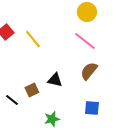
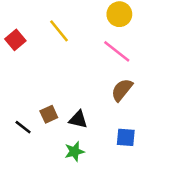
yellow line: (33, 39) -> (59, 31), moved
black triangle: (55, 80) -> (78, 119), moved

